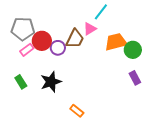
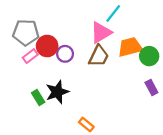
pink triangle: (90, 29) -> (101, 33), size x1.5
brown trapezoid: (75, 39) -> (99, 56), moved
green rectangle: (21, 82) -> (38, 98), moved

